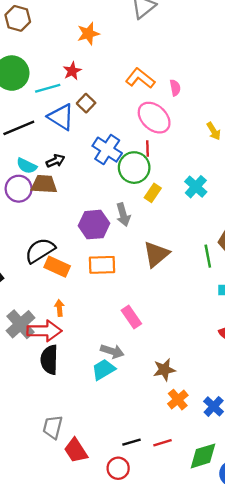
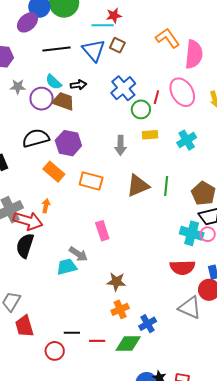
cyan line: (48, 88) -> (103, 25), moved
pink semicircle: (175, 88) -> (194, 54), size x2.0
brown square: (86, 103) -> (117, 45), turned -35
pink ellipse: (154, 118) -> (182, 92), moved
green circle: (134, 168) -> (141, 109), size x0.7
yellow rectangle: (153, 193) -> (150, 135), turned 35
purple hexagon: (94, 225) -> (68, 143), moved
black semicircle: (40, 251) -> (36, 138), moved
green line: (208, 256) -> (166, 186), moved
green diamond: (203, 456) -> (128, 344), moved

